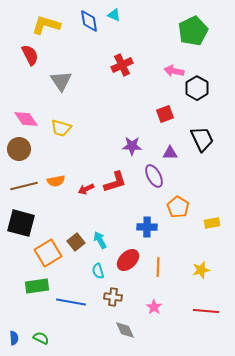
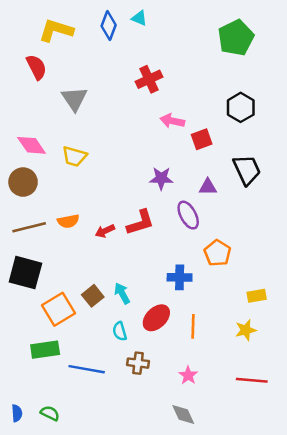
blue diamond: (89, 21) -> (109, 25), turned 30
pink arrow: (174, 71) -> (172, 121), moved
yellow rectangle: (212, 223) -> (257, 296), moved
gray diamond: (125, 330) -> (183, 414), moved

